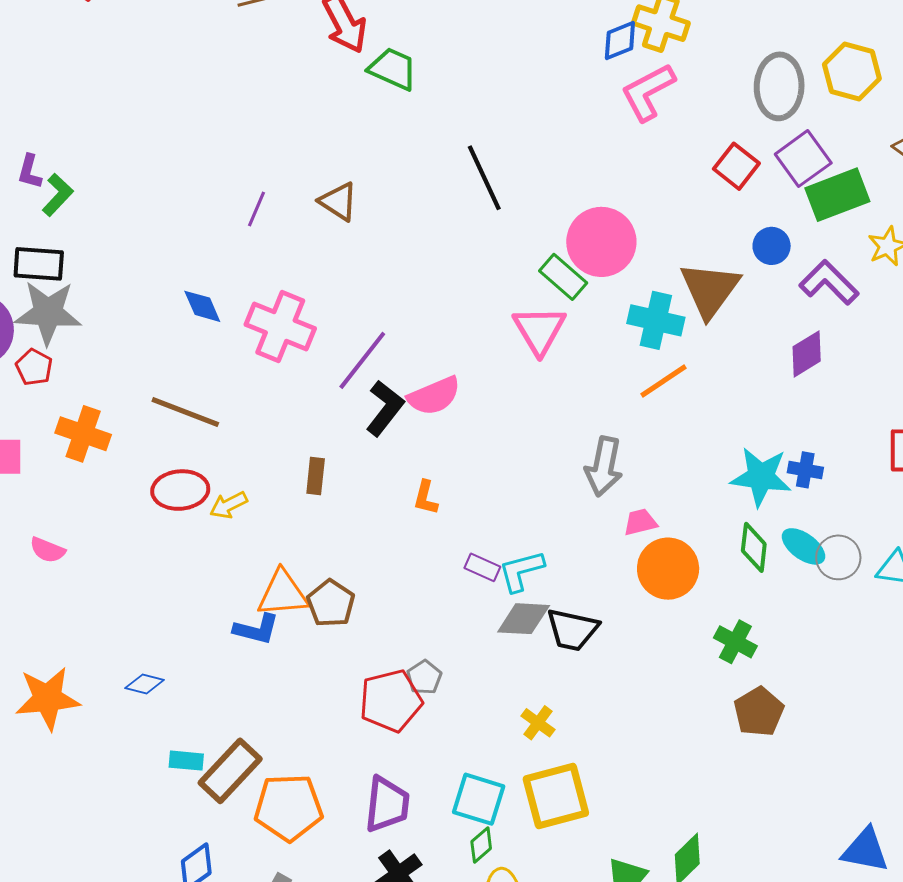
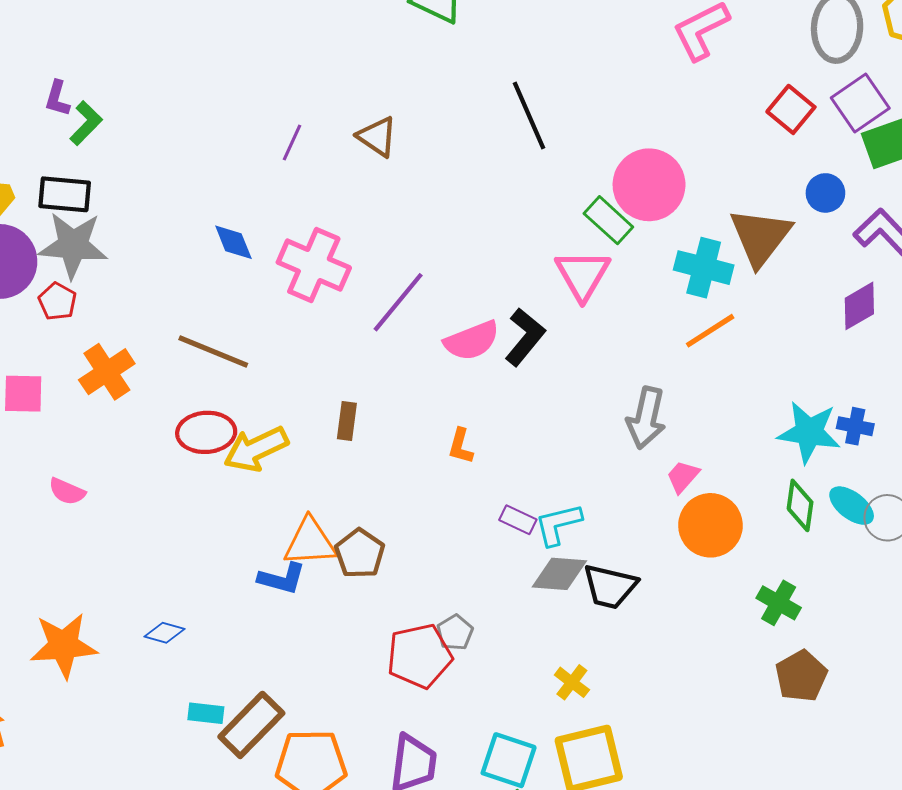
black L-shape: (385, 408) -> (525, 337), moved
orange cross: (83, 434) -> (107, 372), turned 36
yellow arrow: (229, 505) -> (256, 449), size x1.6
pink trapezoid: (640, 522) -> (683, 477), turned -36

